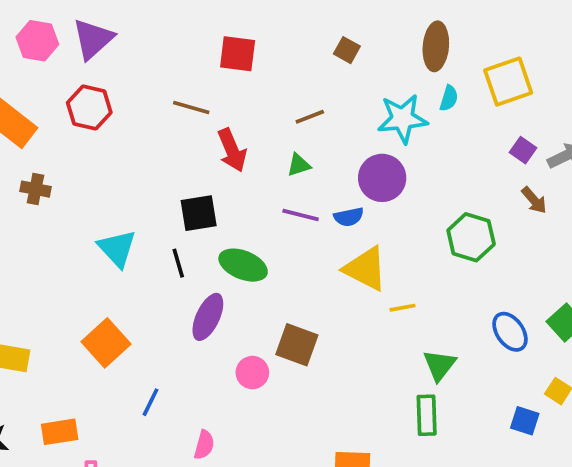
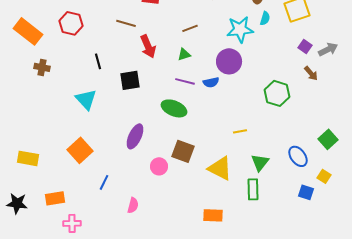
black line: (178, 263) -> (98, 61), moved
green ellipse: (243, 265) -> (174, 108), moved
yellow triangle: (365, 269) -> (220, 168), moved
blue ellipse: (510, 332) -> (298, 156), moved

